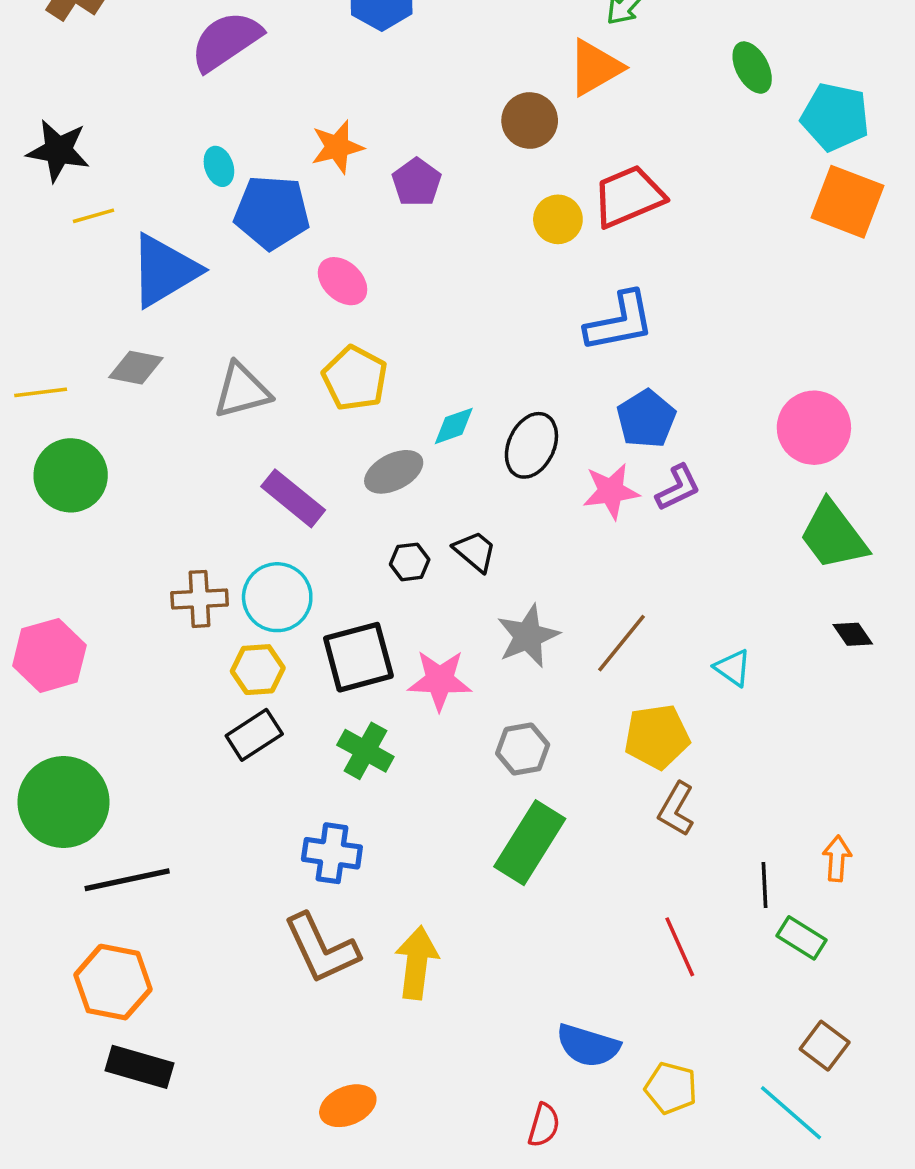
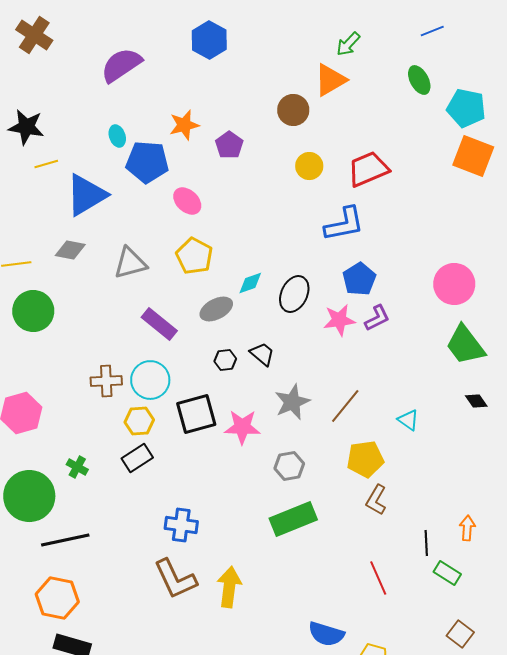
red trapezoid: (629, 196) -> (368, 169), moved
green cross: (365, 751) -> (77, 467), moved, size x0.7
green rectangle: (530, 843) -> (293, 519), turned 36

